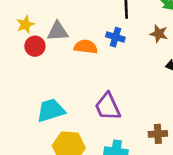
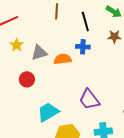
yellow star: (25, 25) -> (17, 45), moved
red circle: (35, 46) -> (27, 79), moved

